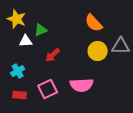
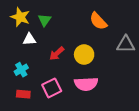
green triangle: (41, 30) -> (45, 20), moved, turned -32
yellow circle: (98, 51) -> (84, 55), moved

